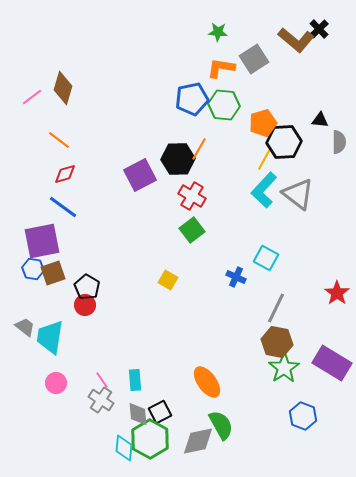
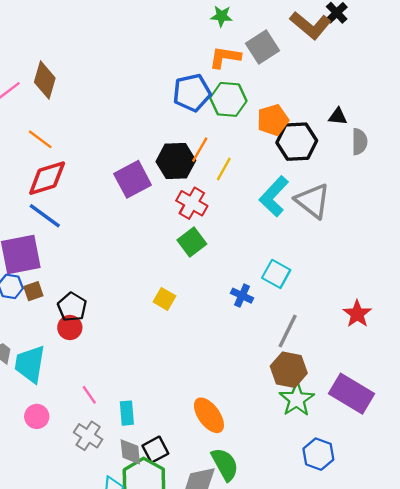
yellow line: (264, 160) -> (224, 169), moved
red diamond: (65, 174) -> (47, 178), size x1.6
brown square: (53, 273) -> (33, 291), size x0.7
pink line: (102, 380) -> (89, 395), moved

